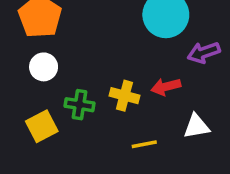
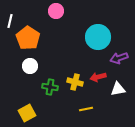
yellow square: (42, 126) -> (27, 113), moved
white triangle: (196, 126) -> (118, 89), moved

